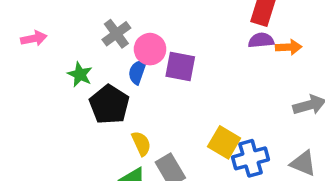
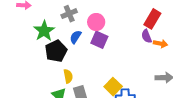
purple semicircle: (261, 40) -> (147, 36), turned -120
pink circle: (150, 49) -> (96, 22), moved
green star: (80, 74) -> (44, 31), size x1.5

